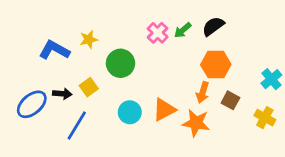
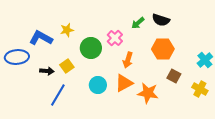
black semicircle: (213, 26) -> (161, 20), turned -126
pink cross: (158, 33) -> (115, 38), moved
orange arrow: (203, 92) -> (128, 60), moved
blue ellipse: (32, 104) -> (17, 57), moved, turned 35

